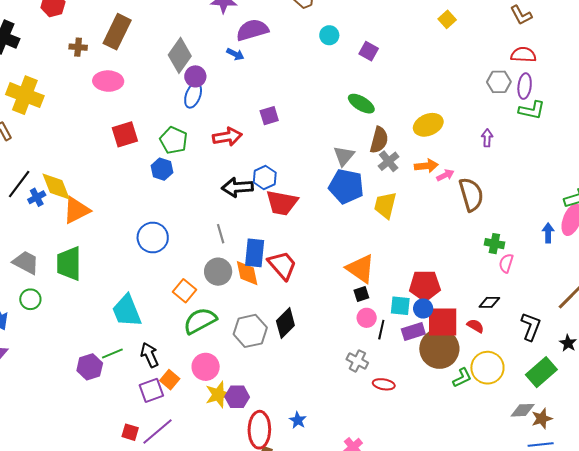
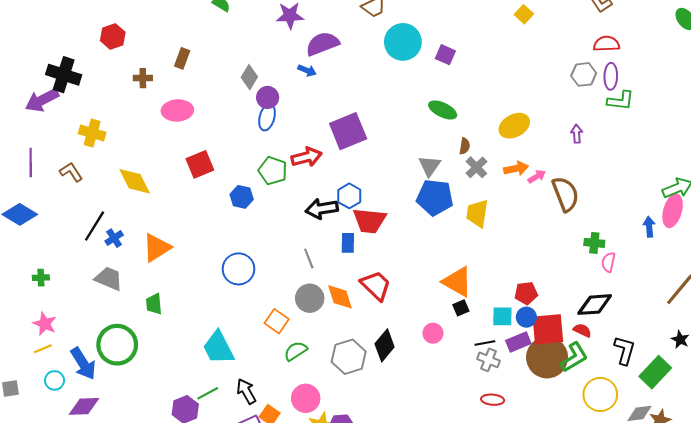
brown rectangle: (117, 32) -> (182, 58), size x0.6
cyan circle: (329, 35) -> (403, 42), size x1.8
gray diamond: (180, 55) -> (249, 77), size x0.7
yellow cross: (25, 95) -> (92, 133), size x0.7
purple square: (269, 116) -> (348, 131), size x1.8
green pentagon: (174, 140) -> (273, 171), moved
brown semicircle: (379, 140) -> (465, 146), size x0.6
yellow diamond: (56, 187) -> (135, 181), moved
blue rectangle: (255, 253) -> (348, 243), moved, size x0.7
gray trapezoid: (26, 262) -> (109, 279), moved
green trapezoid: (69, 264) -> (154, 304), size x0.6
red pentagon: (425, 286) -> (526, 293), size x0.7
green circle: (30, 299) -> (117, 345), size x1.8
black diamond: (489, 302) -> (595, 305), size x1.6
pink circle: (367, 318) -> (433, 333), moved
green semicircle: (200, 321) -> (296, 351), size x0.7
black L-shape: (531, 327) -> (625, 350), moved
black line: (381, 330) -> (485, 343), turned 72
gray cross: (357, 361) -> (489, 360), moved
yellow circle: (487, 368) -> (600, 395), moved
green L-shape: (462, 378) -> (574, 357), moved, size x1.4

